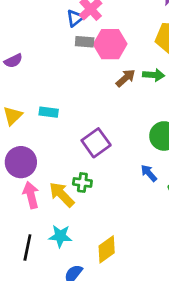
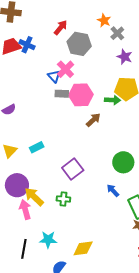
blue triangle: (75, 18) -> (54, 76), turned -32
green arrow: (154, 75) -> (113, 100), moved
cyan rectangle: (49, 112) -> (37, 147), turned -32
yellow arrow: (62, 194) -> (34, 197), moved
yellow diamond: (107, 249) -> (83, 248), turned 30

